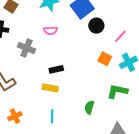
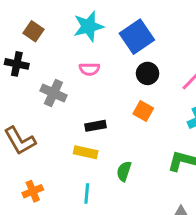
black circle: (96, 26) -> (148, 73), moved
orange square: (105, 59) -> (143, 111), moved
green semicircle: (89, 107) -> (124, 171), moved

